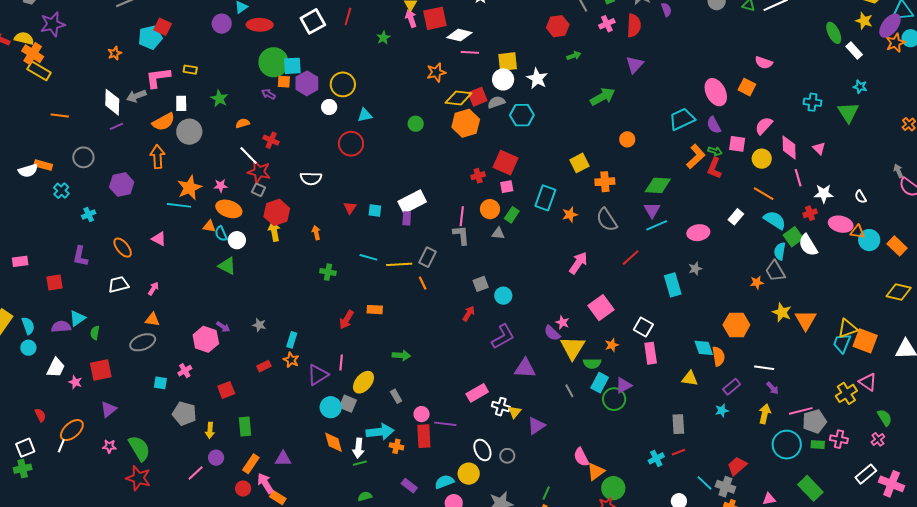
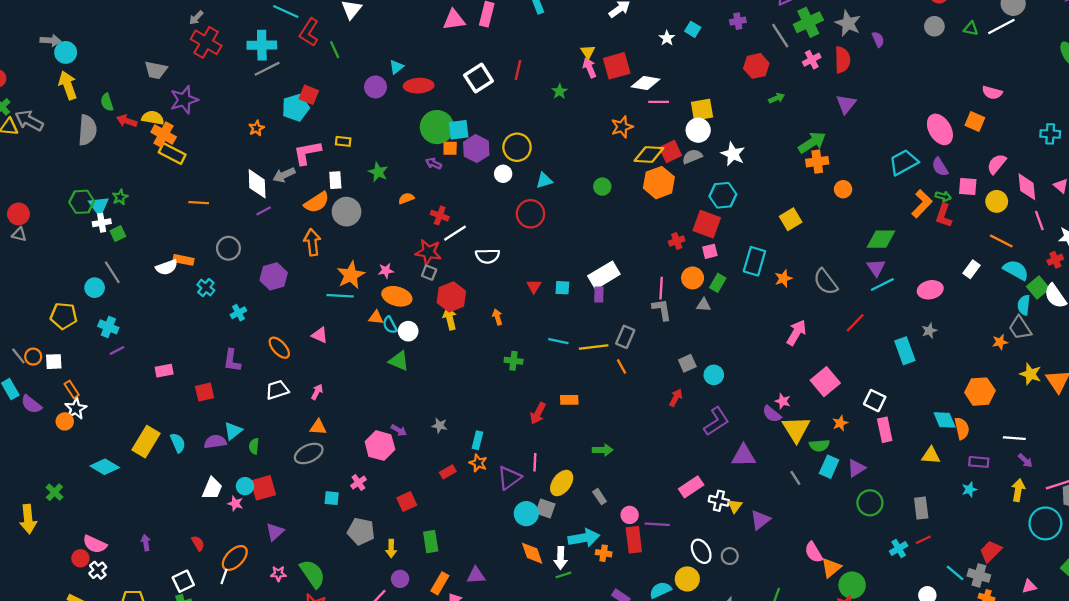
white star: (537, 79) -> (733, 154), moved
cyan hexagon: (522, 115) -> (723, 195), moved
white line: (249, 155) -> (455, 233), moved, turned -75
orange cross: (605, 182) -> (817, 162), moved
cyan circle: (28, 348) -> (245, 486), moved
purple rectangle: (732, 387) -> (979, 462), turned 48
green circle: (614, 399) -> (870, 503), moved

